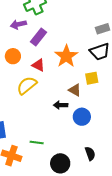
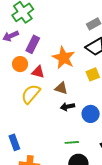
orange circle: (13, 56) -> (20, 64), moved
brown triangle: (75, 90) -> (61, 88), moved
green line: (37, 142) -> (72, 142), moved

